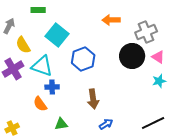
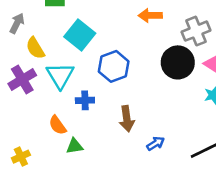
cyan triangle: (42, 66) -> (60, 76), turned 40
blue cross: (52, 87) -> (85, 100), moved
green triangle: (61, 124) -> (75, 146), moved
blue arrow: (106, 124) -> (156, 143), moved

